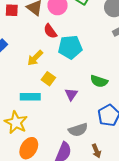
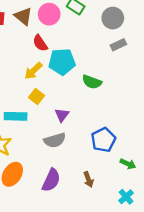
yellow arrow: (35, 58) -> (33, 71), moved
green semicircle: (99, 81) -> (92, 82), moved
gray semicircle: (78, 130) -> (55, 140), moved

